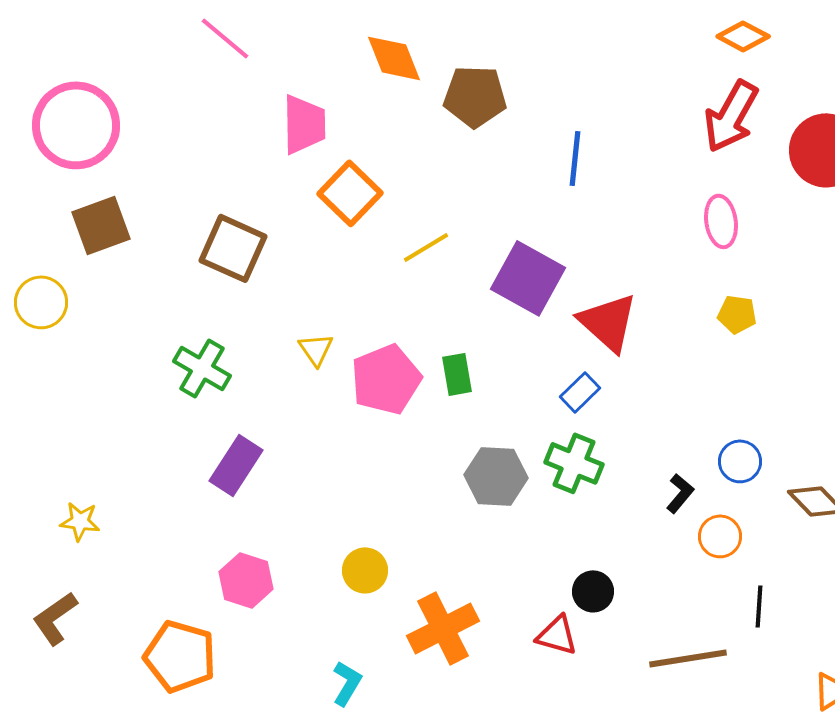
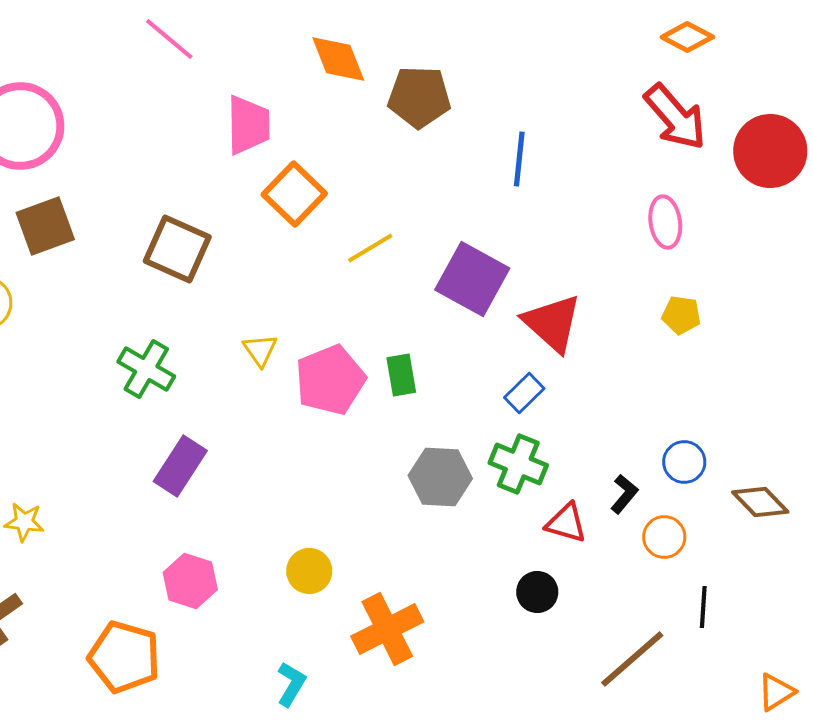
red arrow: (731, 116) -> (675, 117), turned -70
red triangle: (557, 635) -> (566, 523), moved
brown line: (688, 658) -> (632, 659), turned -32

